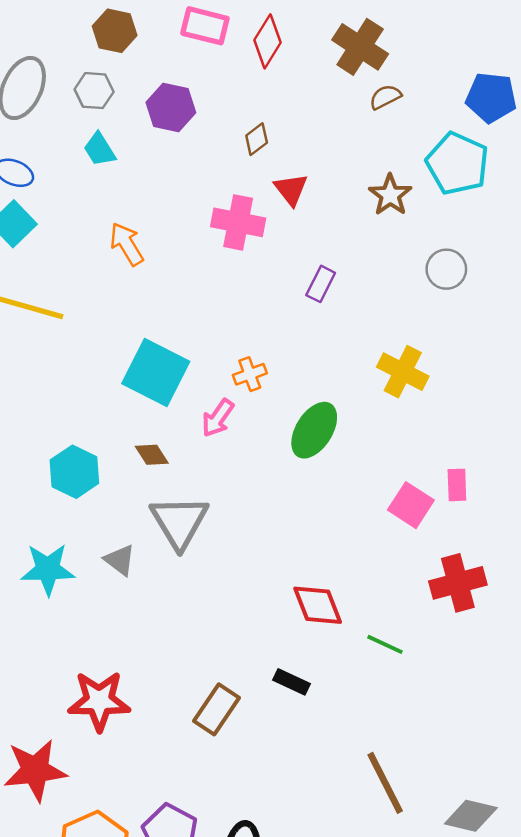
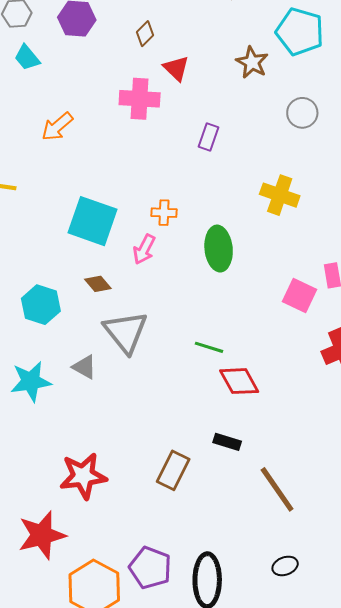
orange arrow: (127, 244) -> (57, 127), turned -92
orange cross: (250, 374) -> (164, 213), turned 30
green ellipse: (314, 430) -> (219, 249), turned -30
green line: (385, 644) -> (209, 347), moved
brown line: (385, 783) -> (277, 489), moved

